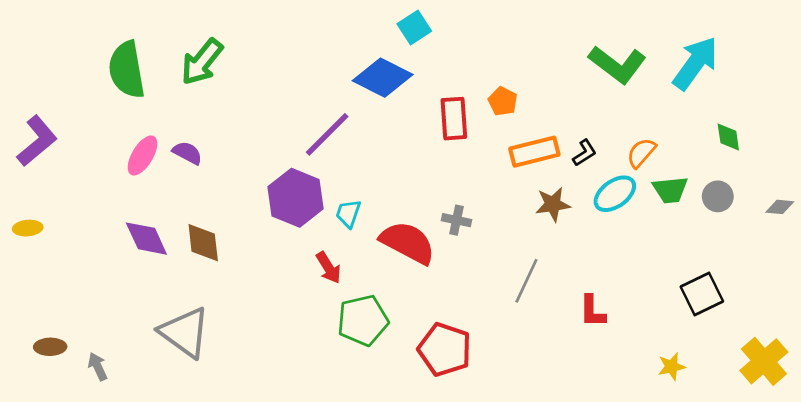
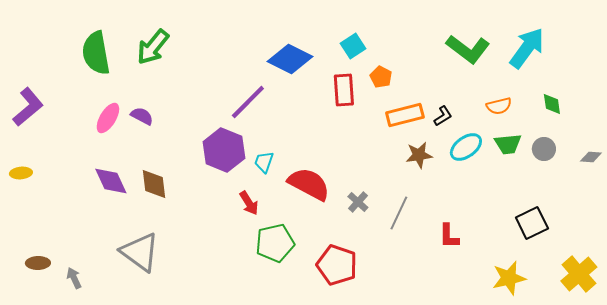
cyan square: (414, 27) -> (353, 46), moved
orange semicircle: (641, 153) -> (499, 106), moved, turned -145
gray cross: (457, 220) -> (358, 202), moved, turned 30
yellow star: (672, 367) -> (509, 278), size x1.6

